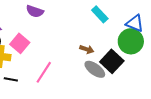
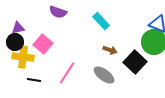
cyan rectangle: (100, 14) -> (101, 21), moved
gray ellipse: (95, 69) -> (104, 75), moved

